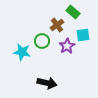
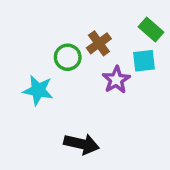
green rectangle: (73, 12) -> (151, 29), moved
green circle: (42, 41) -> (68, 57), moved

